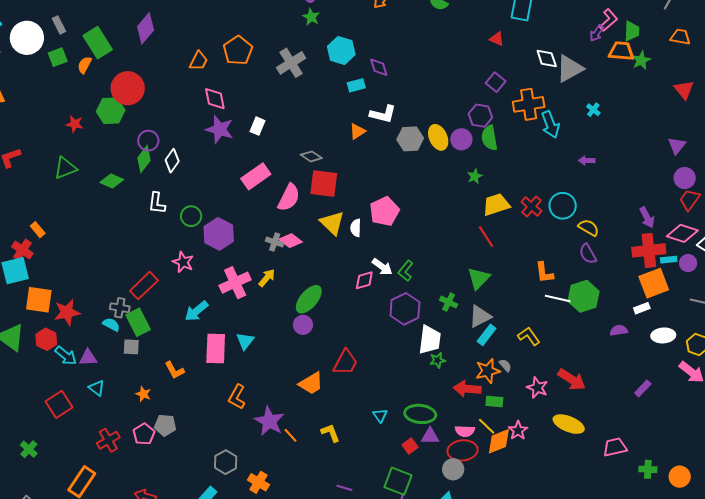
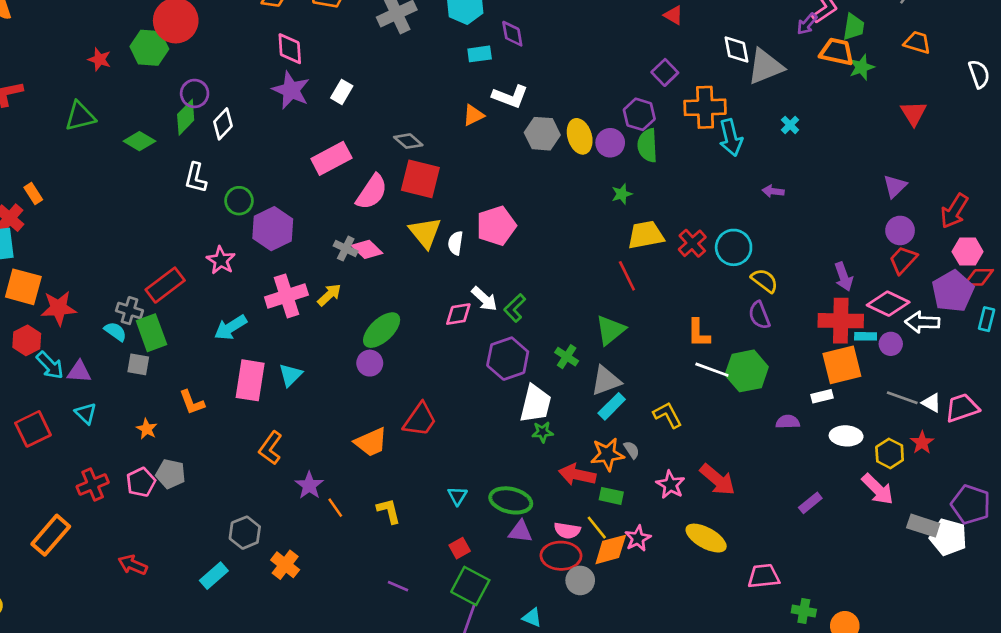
purple star: (269, 421) -> (309, 485), size x0.7
red square: (410, 446) -> (460, 548), moved
gray circle: (453, 469) -> (580, 580), moved

